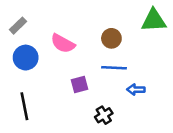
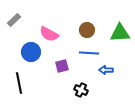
green triangle: (154, 20) -> (120, 33), moved
blue circle: (26, 58) -> (31, 52), moved
black cross: (104, 115) -> (81, 90), turned -32

